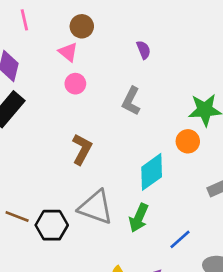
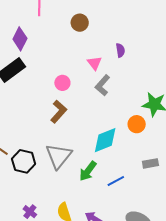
pink triangle: (68, 52) -> (94, 63), moved
pink circle: (75, 84) -> (62, 83), moved
gray triangle: (96, 207) -> (59, 156), turned 36
blue line: (180, 239) -> (116, 181), moved

